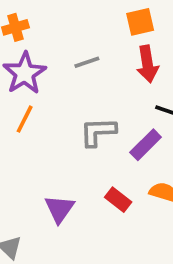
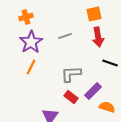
purple rectangle: (146, 145) -> (93, 91), moved
red rectangle: (118, 200) -> (71, 97), moved

